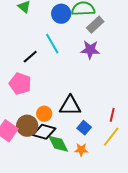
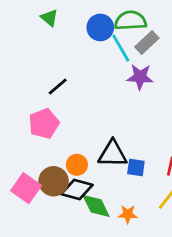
cyan line: (52, 44) -> (121, 48), moved
pink pentagon: (20, 84) -> (44, 124), turned 30
blue square: (84, 128) -> (136, 168), moved, turned -32

